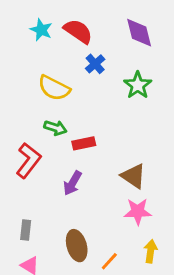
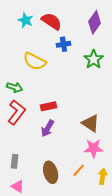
purple diamond: (139, 33) -> (95, 22), turned 50
blue cross: (95, 64) -> (64, 44), turned 32
green arrow: (55, 128) -> (15, 87), moved
red rectangle: (84, 143) -> (49, 106), moved
orange line: (109, 261) -> (79, 170), moved

